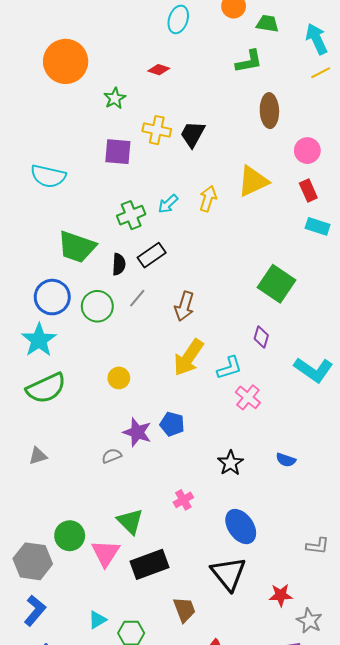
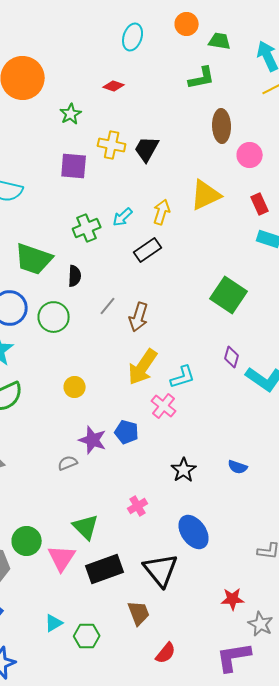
pink circle: (307, 151) -> (250, 155), moved
black rectangle: (152, 255) -> (148, 250), moved
gray line: (137, 298) -> (108, 306), moved
purple diamond: (261, 337) -> (232, 357), moved
pink cross: (248, 397) -> (164, 406), moved
black triangle: (228, 574) -> (161, 570), moved

